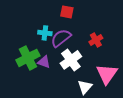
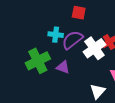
white cross: (71, 60) -> (94, 48), moved
purple triangle: (44, 62) -> (63, 67), moved

